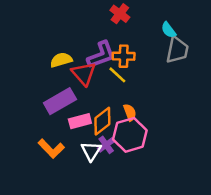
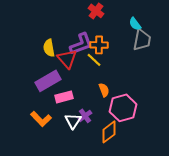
yellow semicircle: (61, 60) -> (49, 48), turned -84
orange diamond: (102, 121) -> (109, 132), moved
pink hexagon: (130, 135) -> (123, 108), moved

